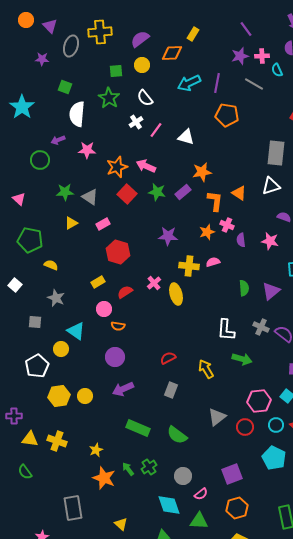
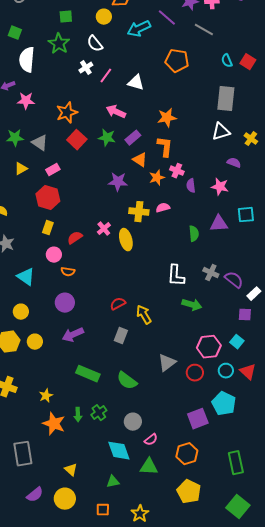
yellow circle: (142, 65) -> (104, 17), moved
cyan semicircle: (277, 70) -> (227, 61), moved
purple line: (217, 83) -> (167, 18), moved, turned -60
pink star: (87, 150) -> (26, 101), moved
pink arrow: (146, 166) -> (116, 112), moved
orange star: (202, 172) -> (167, 118), moved
orange triangle: (239, 193) -> (140, 160), moved
red hexagon: (118, 252) -> (48, 198), moved
yellow rectangle: (98, 282) -> (48, 228), turned -40
purple triangle: (271, 291) -> (219, 224), moved, turned 36
yellow circle: (61, 349) -> (21, 312), moved
yellow arrow: (206, 369) -> (144, 315), moved
green arrow: (128, 469) -> (78, 415), turned -144
purple square: (232, 474) -> (198, 419), moved

